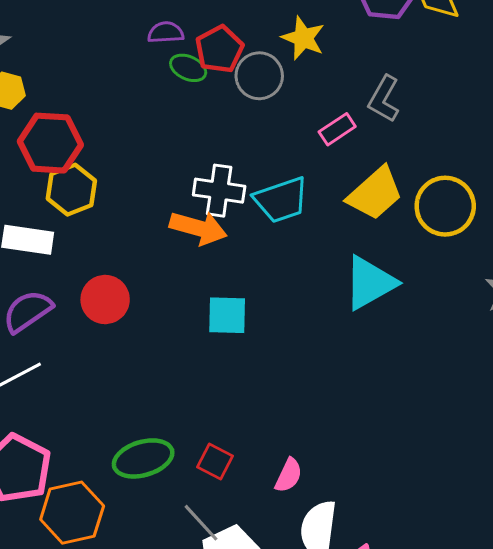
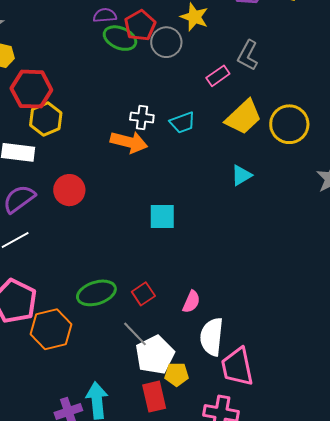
green ellipse: (188, 68) -> (120, 38), size x1.4
white cross: (219, 191) -> (142, 117), size x0.7
cyan trapezoid: (281, 200) -> (182, 123), size x0.7
cyan triangle: (370, 283) -> (241, 175), size x0.6
cyan square: (227, 315) -> (162, 216), moved
red square: (215, 462) -> (143, 294), turned 30

